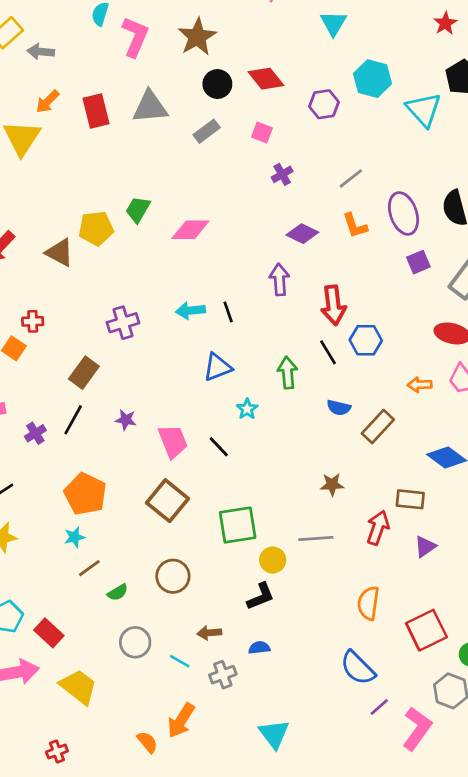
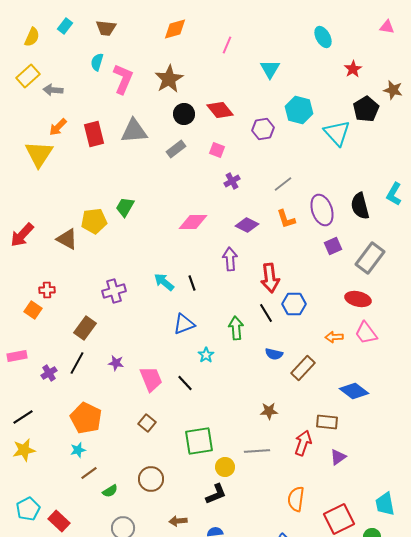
pink diamond: (190, 230) -> (193, 222), moved
cyan arrow: (190, 311) -> (164, 282), turned 45
brown square: (168, 501) -> (147, 423), size x0.6

